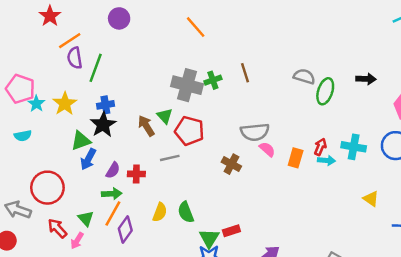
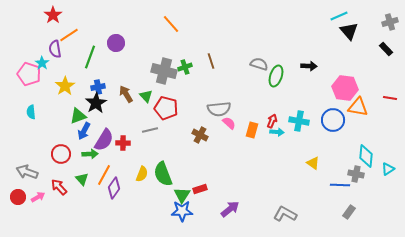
purple circle: (119, 18) -> (116, 43), moved
purple semicircle: (75, 58) -> (55, 49), moved
cyan star: (36, 104) -> (42, 63), moved
brown arrow: (146, 126) -> (126, 94), moved
cyan semicircle: (23, 136) -> (31, 112), turned 96
purple semicircle: (113, 170) -> (104, 140), size x1.6
red circle: (47, 188) -> (61, 154), moved, size x0.7
green arrow: (112, 194) -> (90, 154), moved
green semicircle: (186, 212) -> (163, 174), size x1.4
pink arrow: (77, 241) -> (38, 197), moved, turned -152

